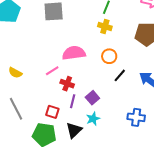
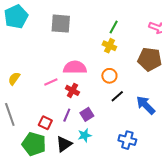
yellow semicircle: (15, 73) -> (14, 79), turned 88
red cross: (67, 84) -> (72, 90), moved

